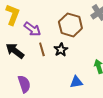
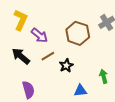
brown line: (42, 49) -> (48, 56), turned 72
black star: (61, 50) -> (66, 66), moved

